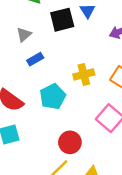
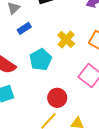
yellow cross: (84, 74) -> (66, 39), turned -30

